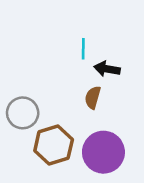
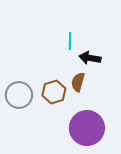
brown hexagon: (54, 145) -> (54, 92), moved, size x0.7

